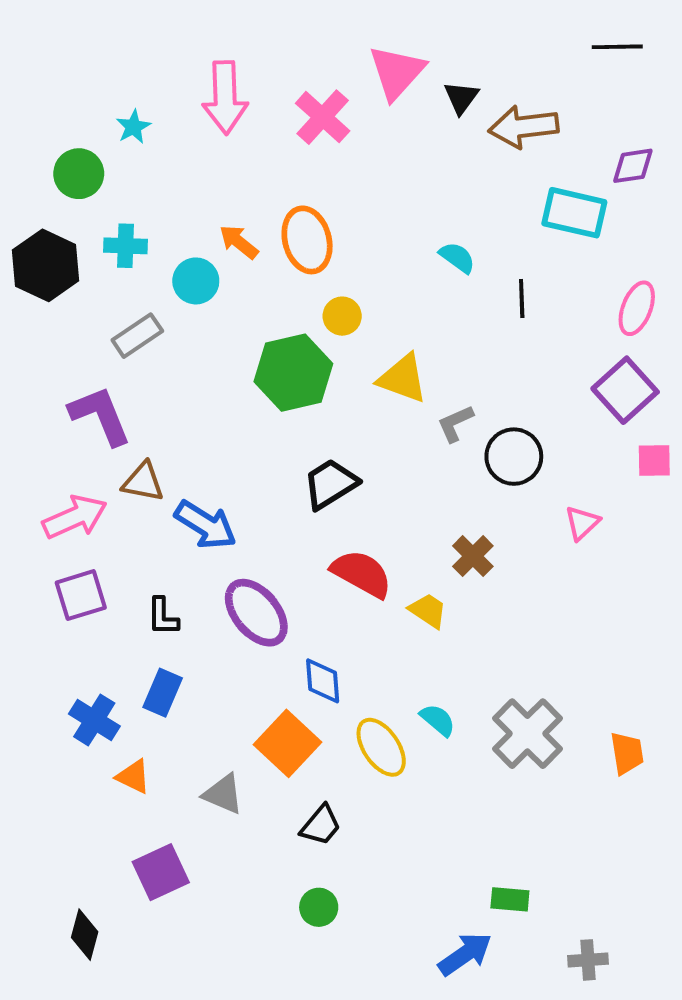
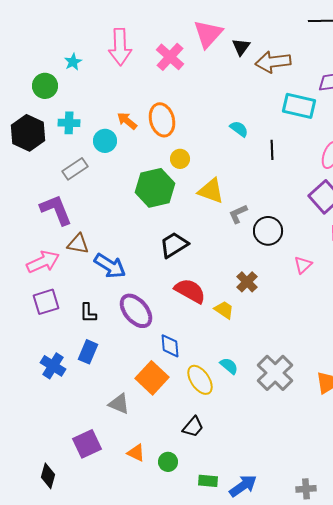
orange triangle: (133, 777) -> (136, 453), moved
black trapezoid: (321, 825) -> (193, 427), moved
green rectangle: (510, 899) -> (208, 481), moved

